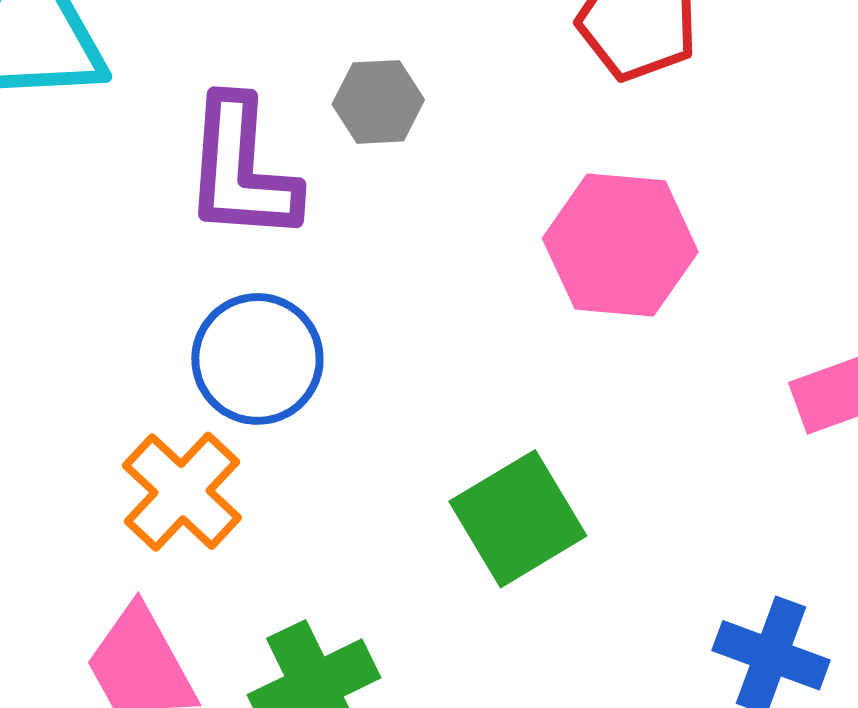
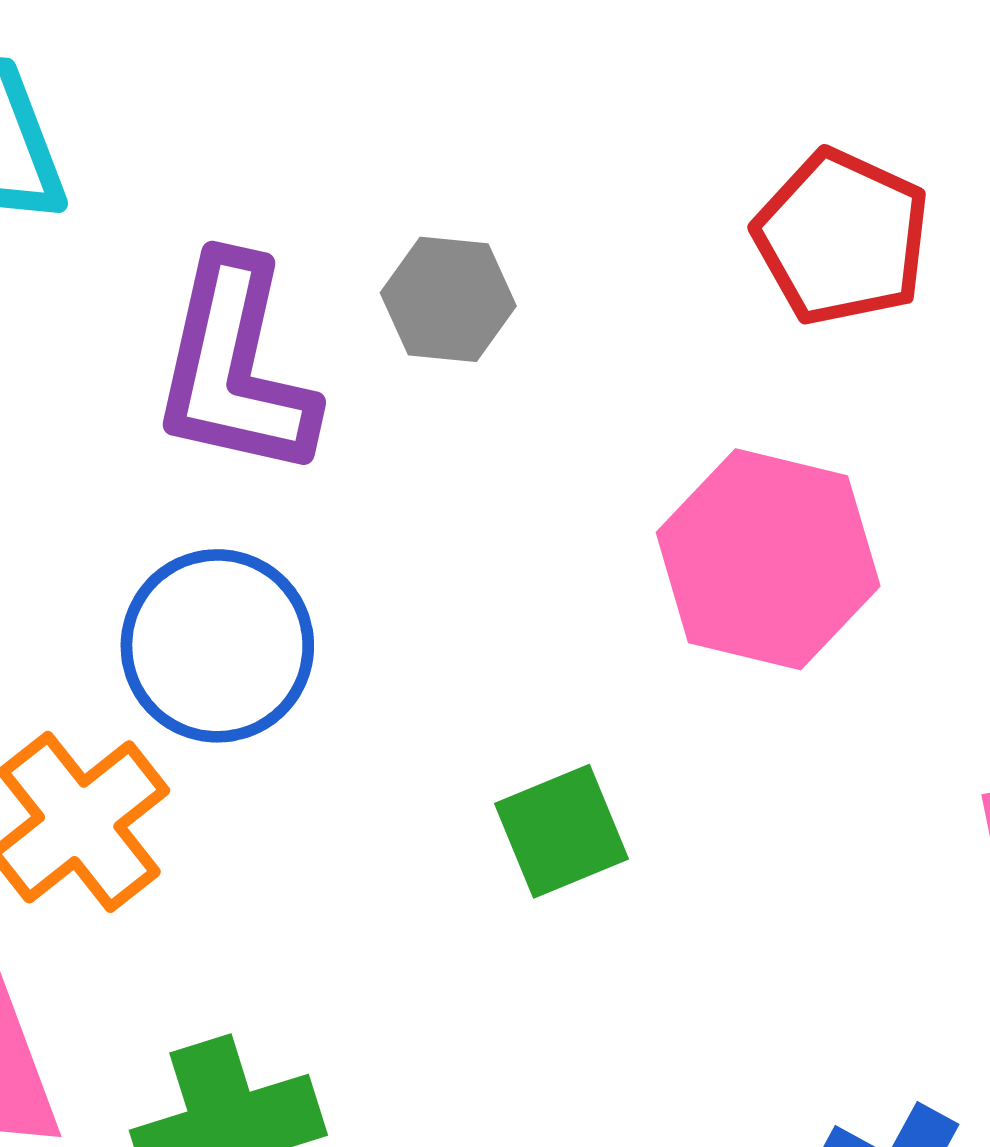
green square: (518, 519) -> (561, 831), moved, size x0.7

